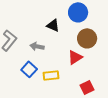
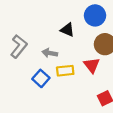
red triangle: (75, 57) -> (92, 65), turned -35
yellow rectangle: (51, 75) -> (65, 71), moved

